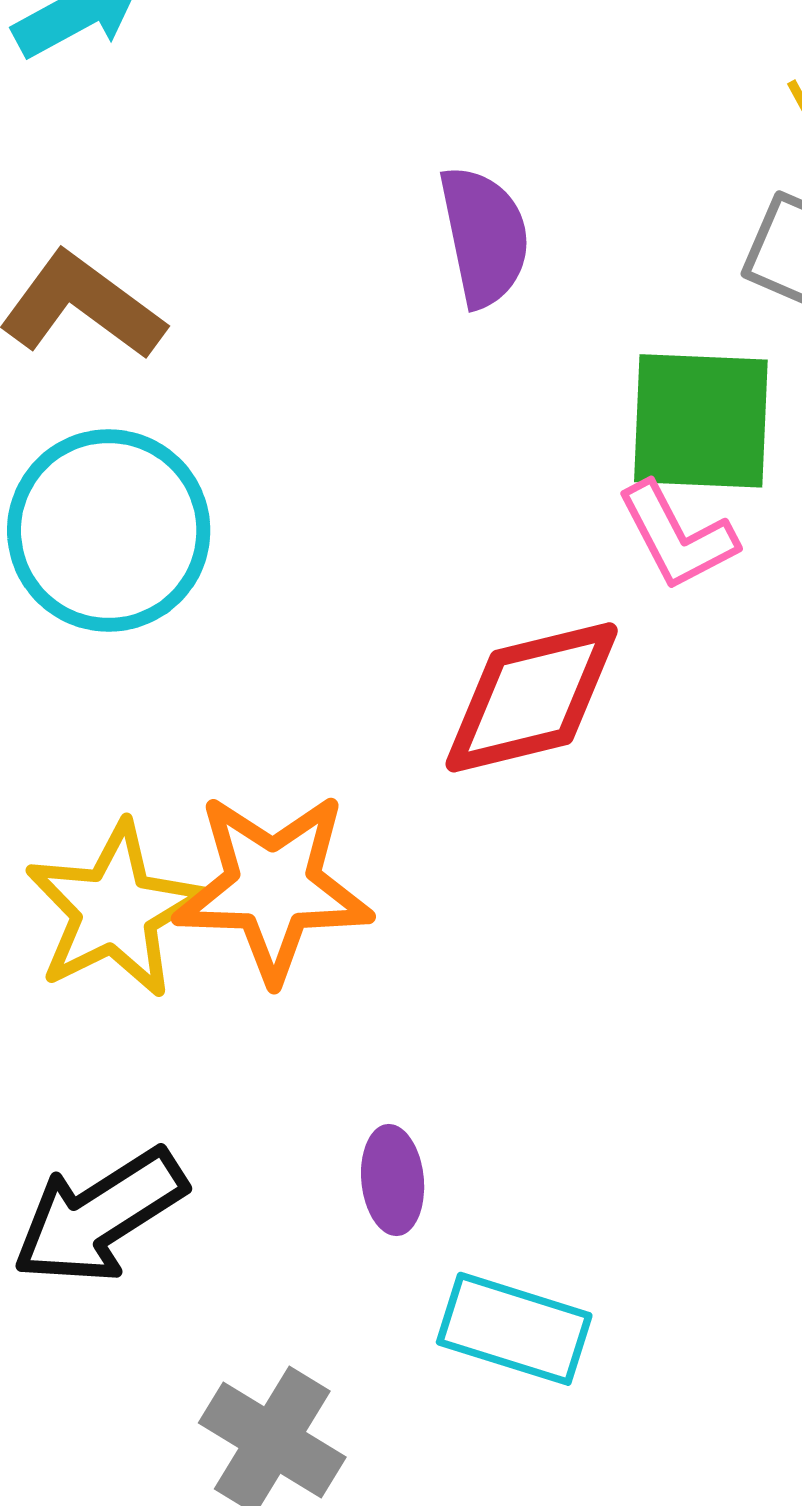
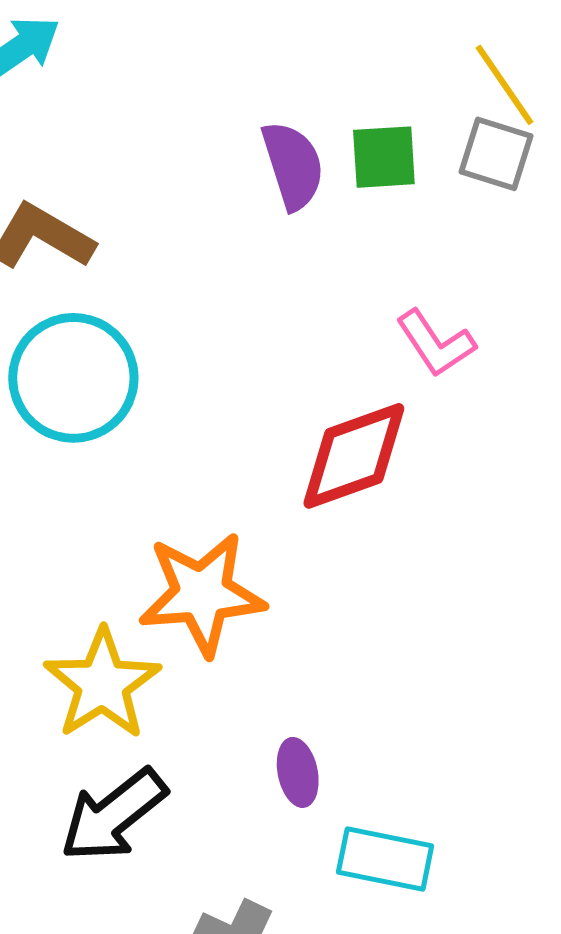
green square: (701, 421) -> (384, 157), moved, size x0.7
yellow star: (115, 910) -> (102, 684), moved

